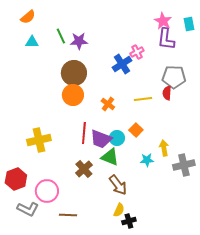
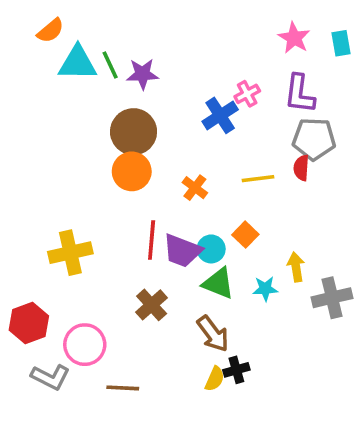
purple L-shape: (166, 39) -> (300, 94), moved
cyan triangle: (32, 42) -> (78, 63), moved, size x1.6
green triangle: (110, 157) -> (218, 283), moved
black cross: (129, 221) -> (236, 370), moved

